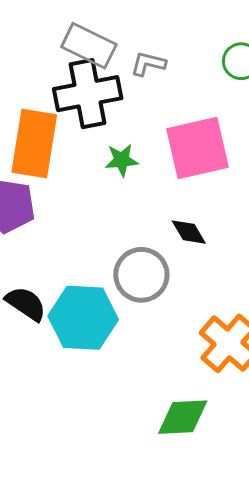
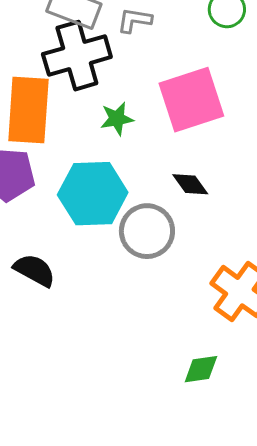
cyan hexagon: (83, 318) -> (93, 194), moved
green diamond: (183, 417) -> (201, 369), size x0.7

